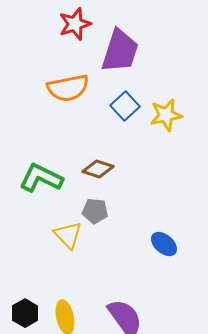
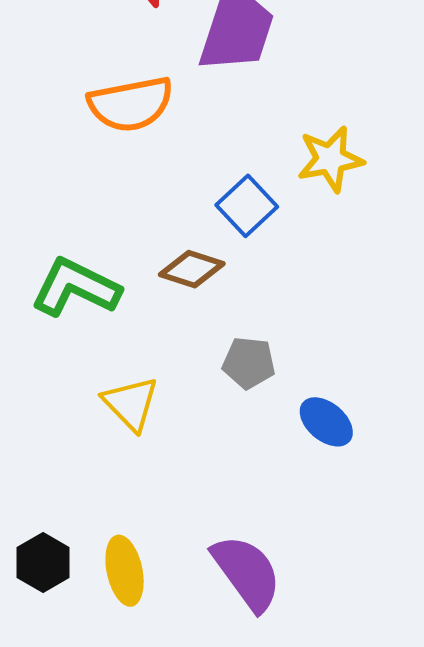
blue square: (125, 106) -> (247, 206), moved
gray pentagon: (95, 211) -> (249, 363), moved

